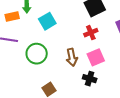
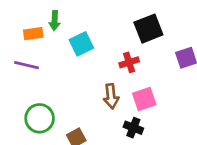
red cross: (91, 33) -> (129, 62), moved
green circle: (37, 54) -> (40, 118), moved

